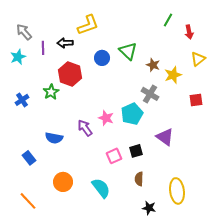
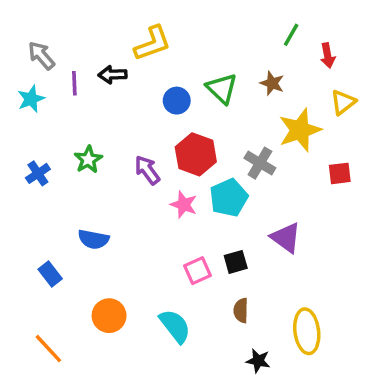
brown star: (153, 65) -> (272, 83), moved
red hexagon: (70, 74) -> (196, 154), moved
yellow star: (173, 75) -> (300, 130), size x1.4
purple arrow: (85, 128) -> (147, 170), moved

